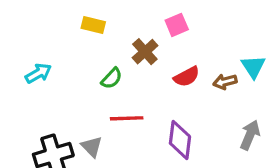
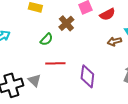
red semicircle: (187, 77) -> (107, 14), moved

